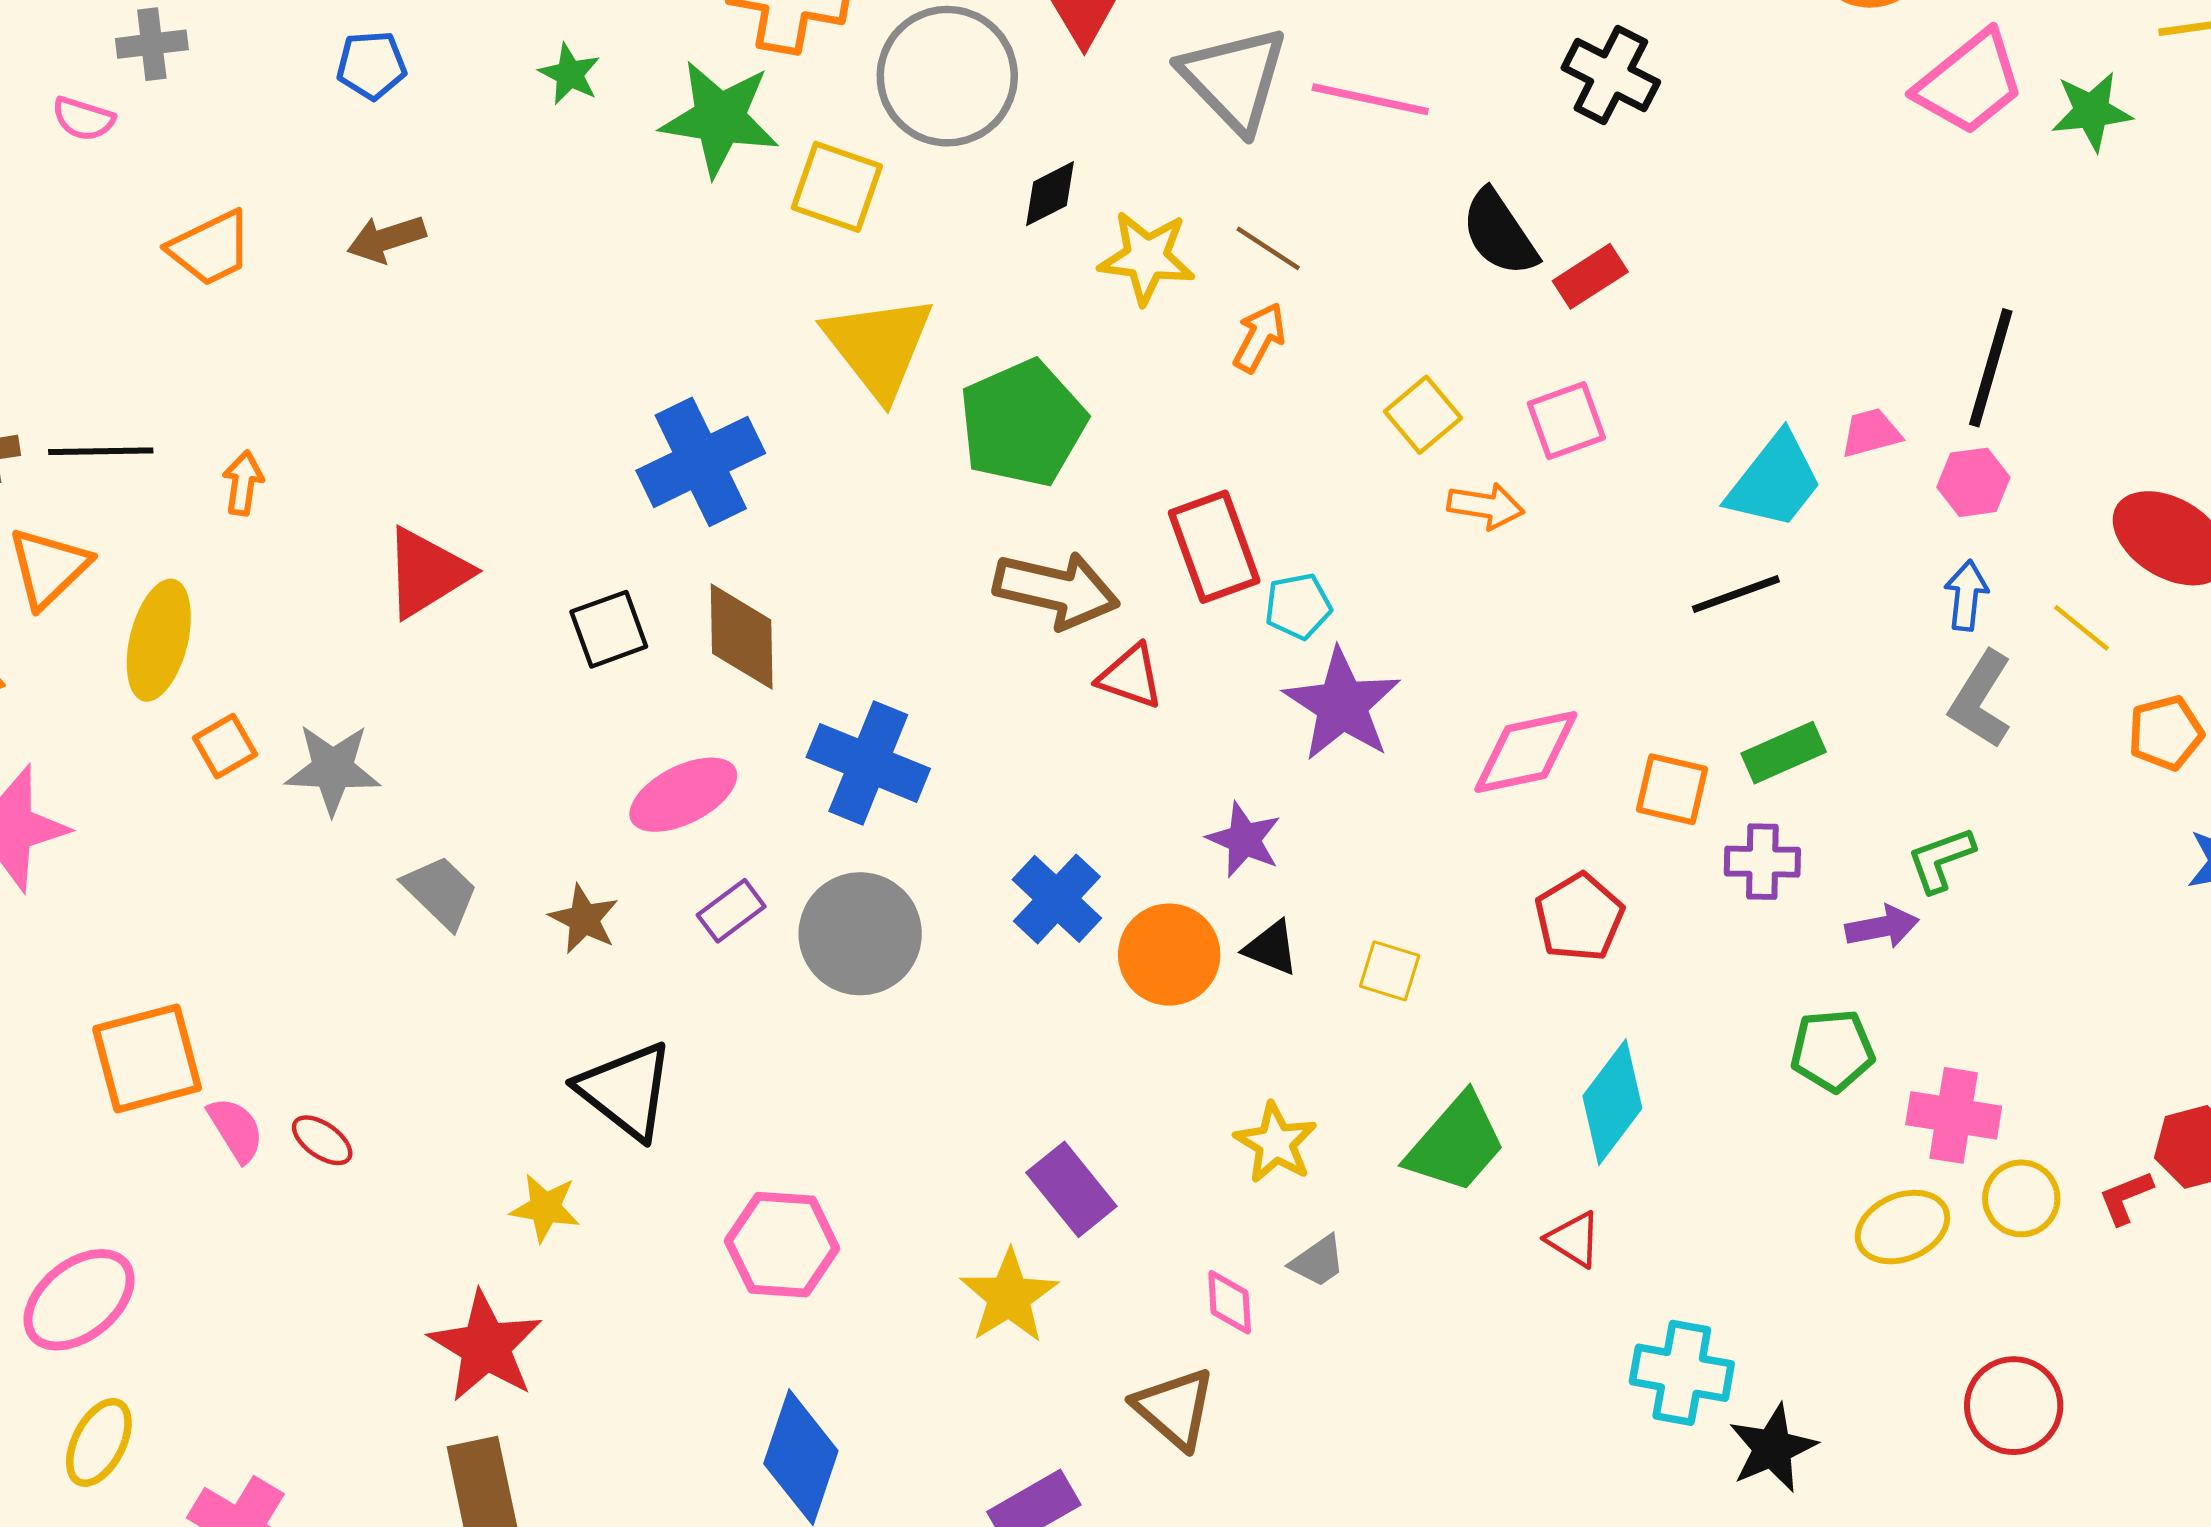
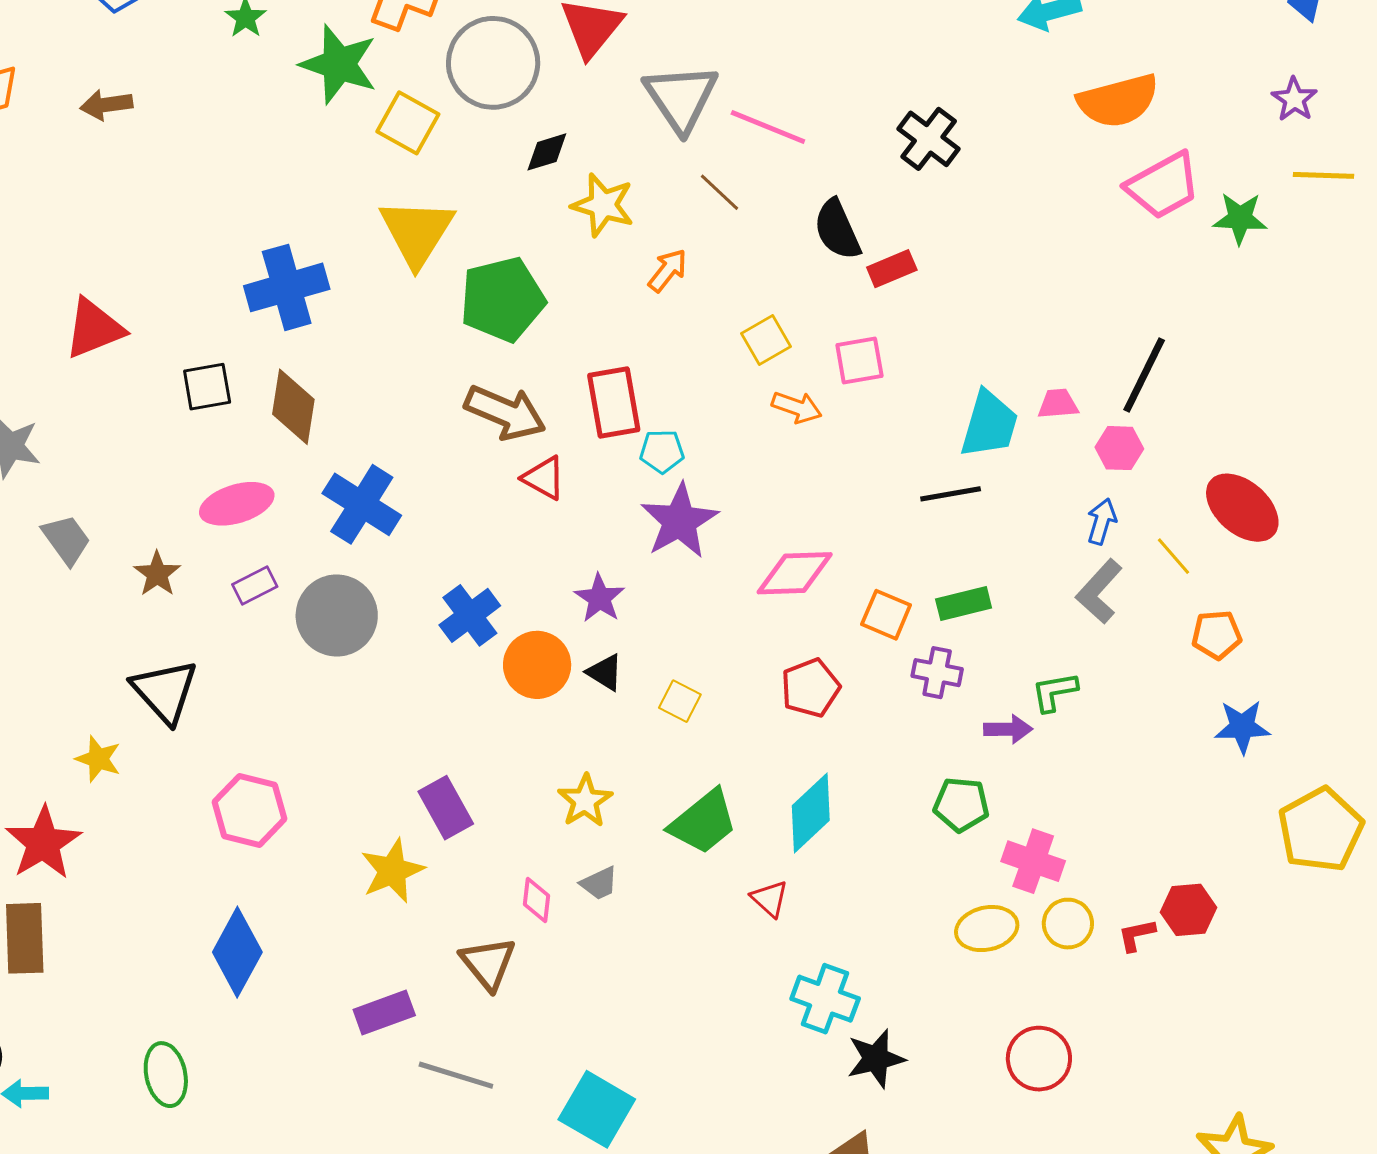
brown line: (1268, 248) -> (719, 192), moved
cyan trapezoid: (1775, 481) -> (989, 424), turned -32

